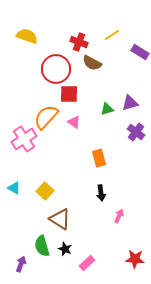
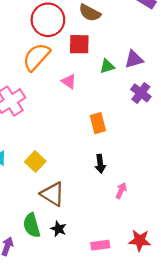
red square: (69, 94) -> (79, 44), moved
orange semicircle: (46, 117) -> (36, 57), moved
pink rectangle: (87, 263) -> (100, 245), moved, turned 35

